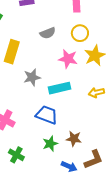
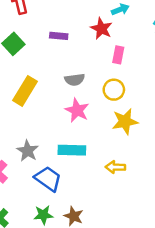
pink star: (68, 59) -> (77, 110), moved
gray star: (32, 77) -> (28, 151), moved, turned 30

